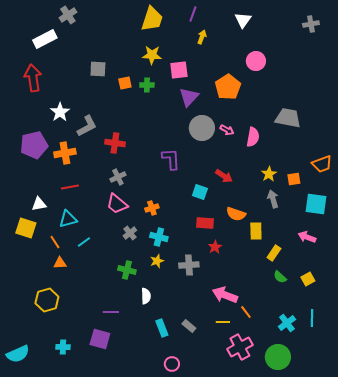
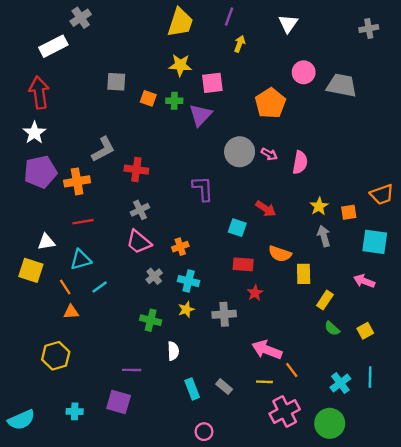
orange square: (125, 83) -> (148, 98), turned 32
purple triangle: (189, 97) -> (200, 115), moved
white star: (60, 112) -> (34, 133), moved
gray trapezoid: (288, 118) -> (342, 85), moved

